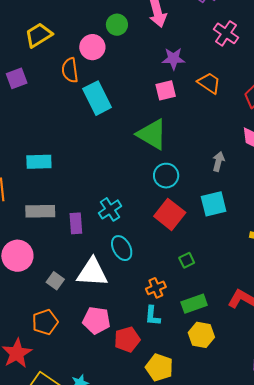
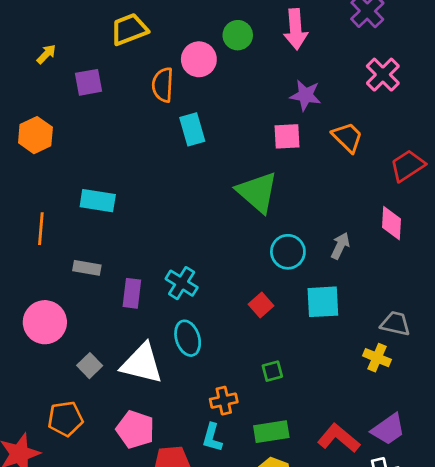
cyan rectangle: (97, 98) -> (192, 129), size x0.7
cyan circle: (166, 176) -> (288, 252), moved
cyan cross: (110, 209) -> (182, 283), turned -35
gray rectangle: (40, 211) -> (87, 268), size x0.7
red square: (170, 214) -> (261, 305), size x0.6

